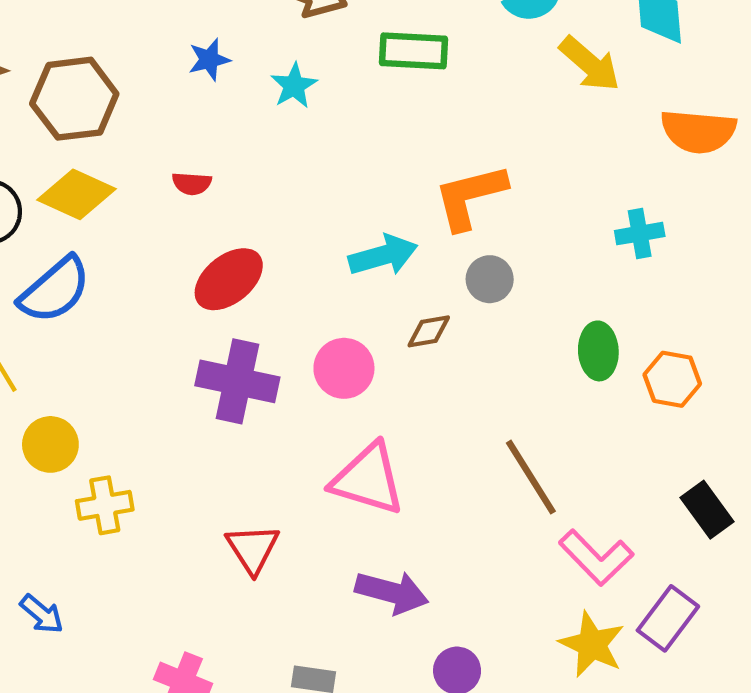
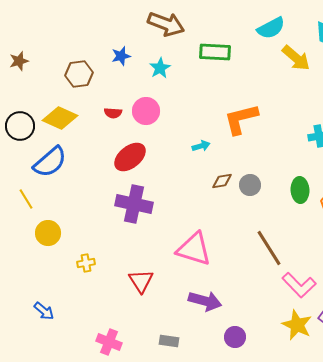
brown hexagon: (74, 99) -> (79, 74), moved, size x0.7
cyan arrow: (383, 255) -> (201, 146), size x0.6
gray circle: (490, 279) -> (250, 185), moved
pink circle: (344, 368) -> (146, 111), moved
yellow cross: (105, 505) -> (86, 263), moved, size x0.7

